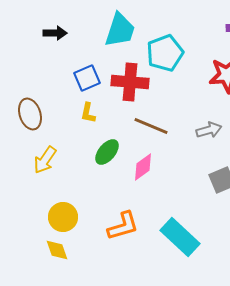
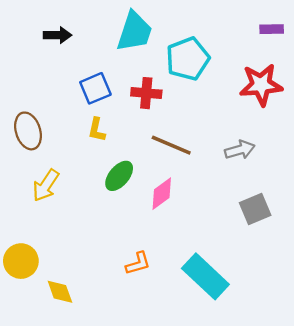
red cross: (130, 82) -> (146, 93), size x0.7
yellow circle: (63, 217) -> (21, 261), moved
orange L-shape: (123, 226) -> (138, 263), size x0.7

